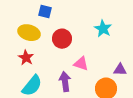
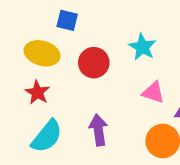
cyan star: (103, 29) -> (142, 47), moved
pink triangle: (81, 64) -> (153, 92), moved

